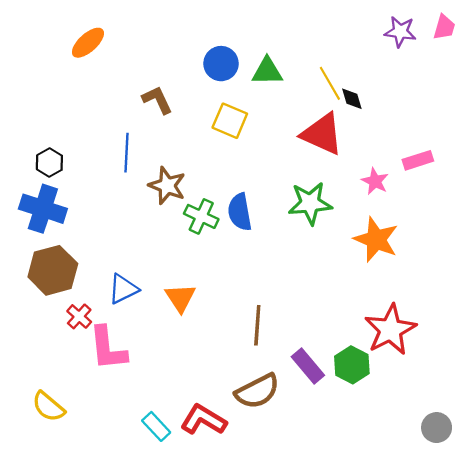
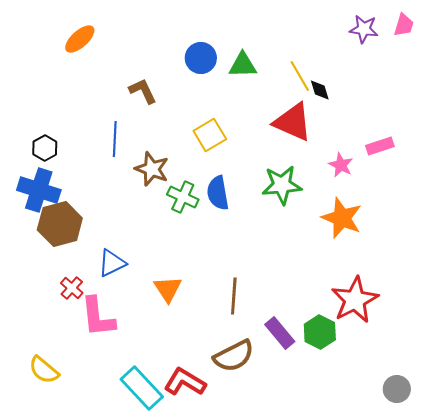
yellow square: (230, 121) -> (210, 135), moved, turned 36
brown hexagon: (53, 270) -> (60, 224), moved
orange triangle: (180, 298) -> (168, 289), moved
cyan rectangle: (156, 426) -> (142, 388), size x1.6

